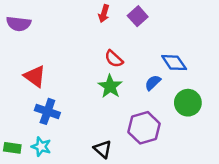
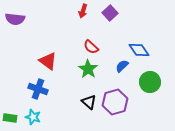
red triangle: (35, 76) -> (48, 61), moved
black triangle: (103, 149) -> (89, 102), moved

